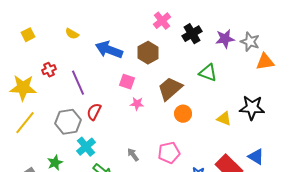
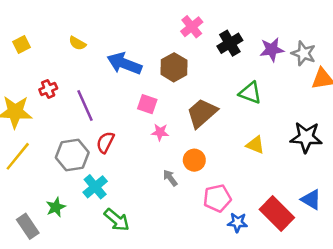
orange circle: (183, 114) -> (194, 160), moved
yellow triangle: (224, 119) -> (255, 145), moved
pink pentagon: (169, 153) -> (217, 198), moved
gray arrow: (133, 155) -> (170, 178), moved

